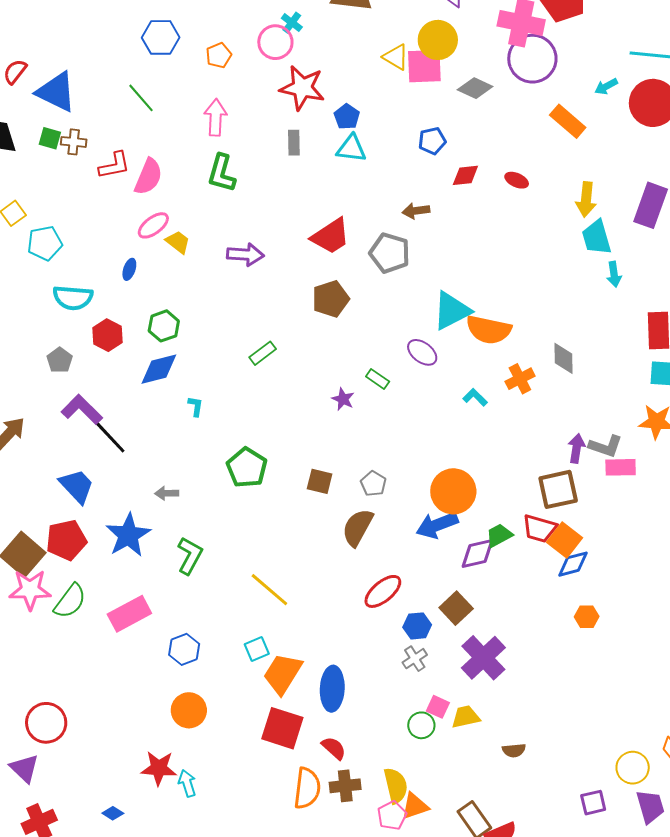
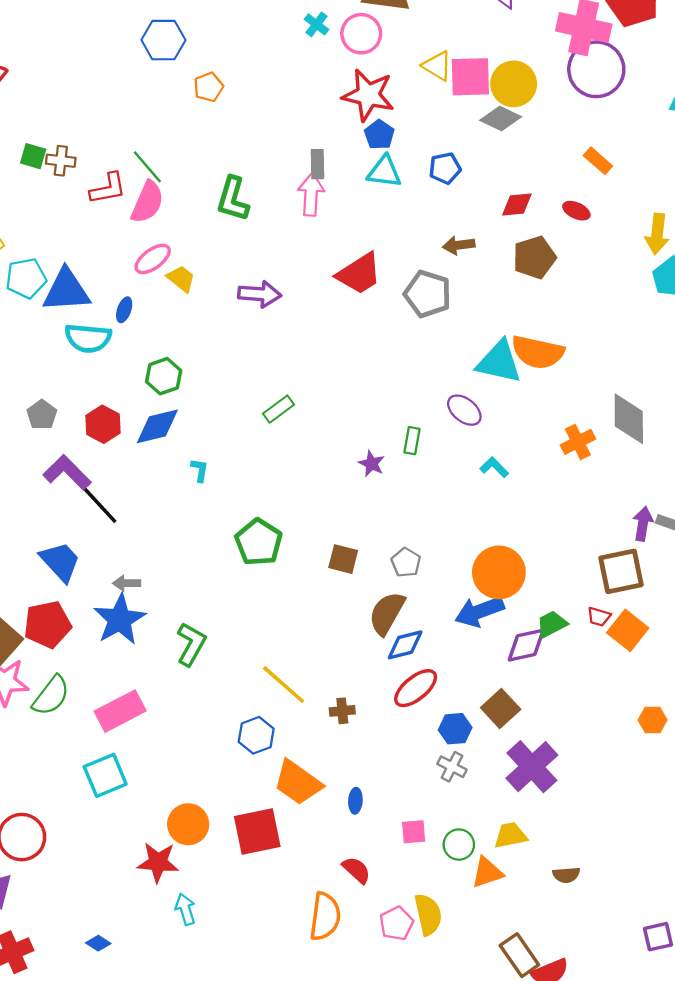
yellow circle: (438, 40) -> (514, 84), moved
pink circle: (275, 42) -> (361, 34), moved
orange pentagon: (219, 55) -> (208, 87), moved
red star: (302, 88) -> (368, 95), moved
gray diamond: (475, 88) -> (501, 118), moved
blue triangle: (56, 92) -> (66, 290), moved, turned -30
green line: (141, 98) -> (147, 167), moved
pink arrow: (216, 117) -> (311, 194), moved
orange rectangle: (568, 121) -> (598, 161), moved, size x0.7
blue pentagon: (432, 141) -> (445, 168), moved
cyan semicircle: (73, 298) -> (88, 338), moved
brown pentagon: (331, 299) -> (534, 257), moved
cyan triangle: (452, 311) -> (499, 362), turned 39
orange semicircle: (489, 330) -> (538, 352), moved
red hexagon: (108, 335) -> (103, 424), moved
gray diamond: (563, 358) -> (629, 419), size x1.4
green rectangle: (378, 379) -> (412, 441), turned 65
cyan L-shape: (475, 397) -> (494, 467), moved
gray arrow: (167, 493) -> (127, 583), moved
red trapezoid: (540, 528) -> (599, 617), size x0.6
blue diamond: (573, 564) -> (405, 645), moved
blue hexagon: (184, 649) -> (256, 735), moved
cyan square: (257, 649) -> (105, 775), moved, size x1.5
gray cross: (415, 659) -> (452, 767), turned -30
orange trapezoid: (283, 674) -> (298, 783), turned -87
blue ellipse: (332, 689) -> (355, 801), size x0.5
pink square: (438, 707) -> (414, 832), moved, turned -30
red square: (282, 728) -> (257, 831), moved, turned -30
red star: (159, 768) -> (158, 862), moved
brown cross: (345, 786) -> (342, 711), moved, size x0.7
orange triangle: (415, 806) -> (487, 872), moved
pink pentagon: (392, 815) -> (396, 923), moved

